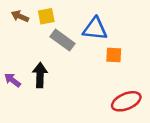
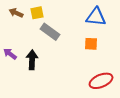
blue triangle: (95, 29) -> (96, 17), moved
purple arrow: (12, 80) -> (10, 54), moved

